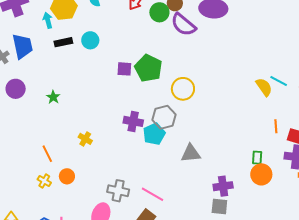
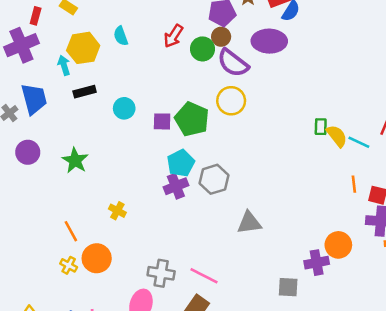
cyan circle: (90, 40) -> (124, 108), moved
cyan line: (279, 81) -> (359, 142), moved
yellow circle: (183, 89) -> (231, 101), moved
green star: (53, 97) -> (75, 160), size x1.5
purple cross: (133, 121) -> (176, 186), turned -30
cyan pentagon: (154, 134) -> (181, 163), moved
green rectangle: (257, 158) -> (321, 127), moved
orange circle: (67, 176) -> (97, 258), size x1.5
purple cross: (223, 186) -> (317, 263), moved

